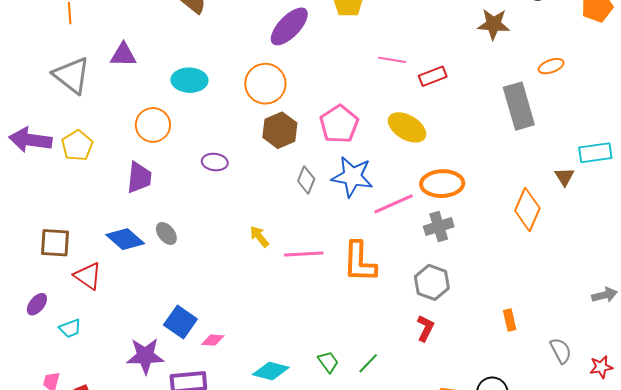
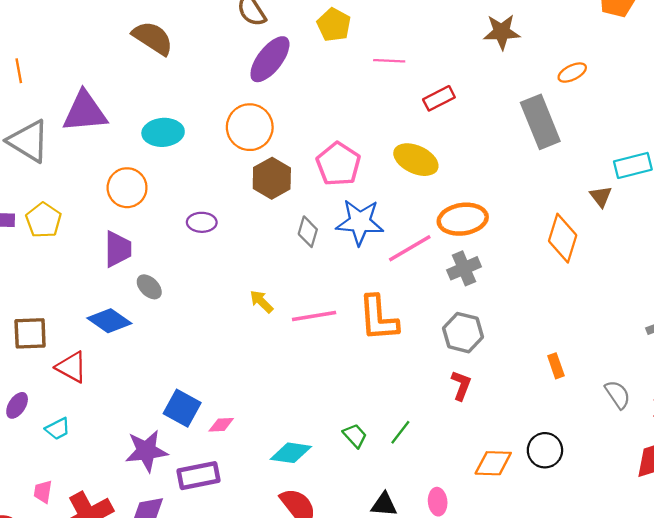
purple triangle: (123, 55) -> (85, 112), size x1.5
pink line: (392, 60) -> (389, 61), moved
gray ellipse: (166, 233) -> (149, 287), moved

